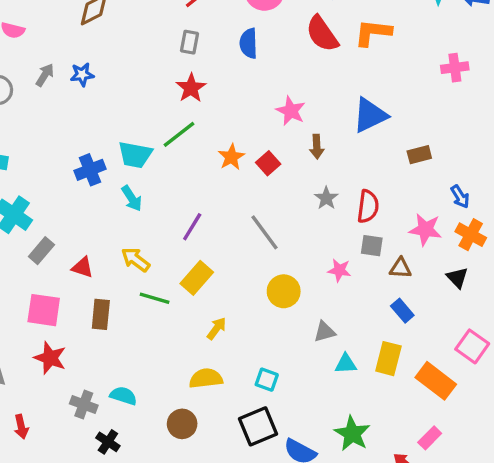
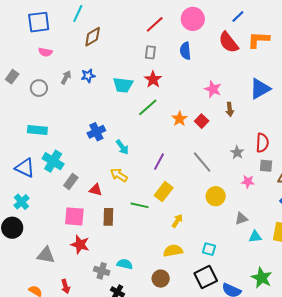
cyan trapezoid: (135, 155) -> (123, 85), moved
gray star: (326, 198) -> (237, 152), moved
yellow arrow: (136, 260) -> (119, 175), moved

